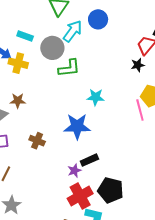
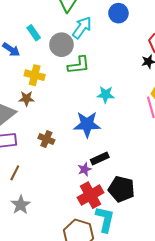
blue circle: (98, 19) -> (118, 13), moved
cyan rectangle: (25, 36) -> (34, 33), turned 35
yellow cross: (18, 63) -> (35, 75), moved

